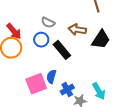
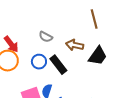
blue circle: (41, 40) -> (39, 62), moved

